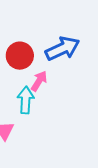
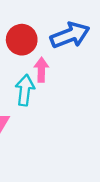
pink arrow: (39, 81) -> (41, 70), turned -35

